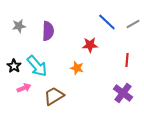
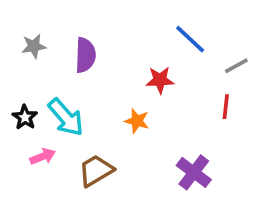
gray line: (133, 24) -> (236, 66), moved
purple cross: (123, 93) -> (194, 172), moved

